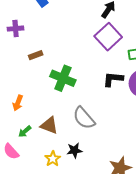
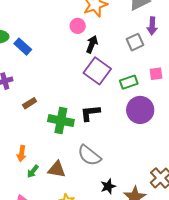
black L-shape: (113, 79) -> (90, 113), moved
green arrow: (25, 132) -> (33, 171), moved
black star: (74, 150) -> (108, 186), moved

